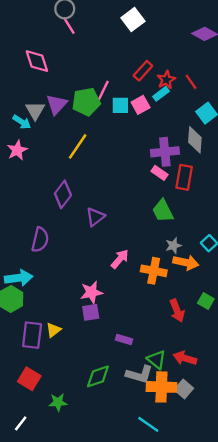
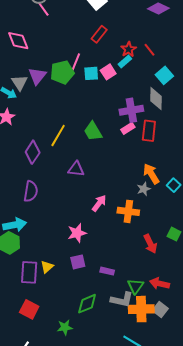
red rectangle: (143, 71) -> (99, 34), moved
yellow line: (78, 146) -> (58, 135), moved
pink rectangle: (159, 173) -> (128, 128), turned -64
purple diamond: (63, 194) -> (33, 152), moved
green trapezoid: (163, 211) -> (93, 131), moved
purple triangle: (95, 217) -> (76, 169), turned 48
orange arrow: (186, 262) -> (151, 174), moved, turned -130
purple square: (91, 312) -> (78, 262), moved
green triangle: (156, 360) -> (136, 286), turned 30
green star: (58, 402) -> (65, 327), moved

